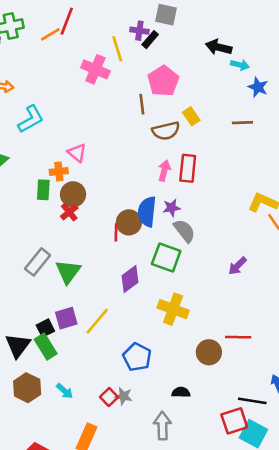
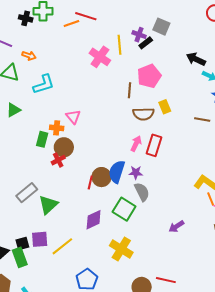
red line: (67, 21) -> (86, 16), turned 75

